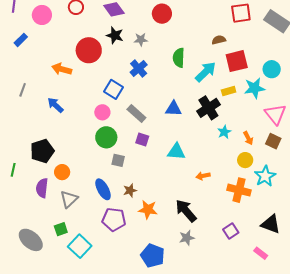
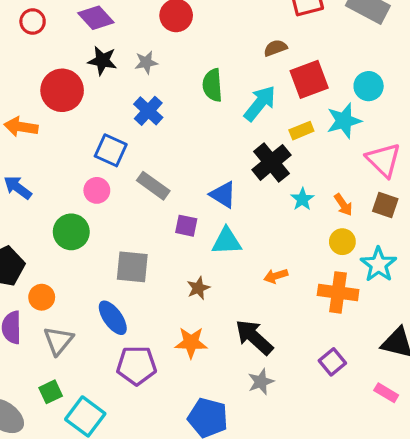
blue triangle: (173, 109) -> (223, 195), moved, turned 36
green circle: (106, 137) -> (71, 232), moved
purple square: (142, 140) -> (186, 226), moved
gray square: (118, 160) -> (132, 267), size x1.5
brown star: (130, 190) -> (198, 288), moved

